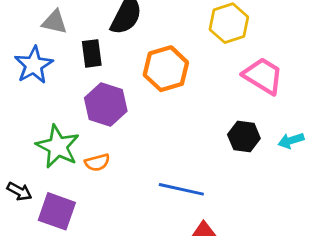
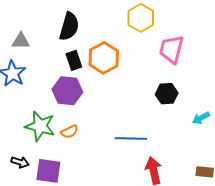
black rectangle: (92, 53) -> (74, 60), moved
pink trapezoid: (263, 76) -> (171, 49), turned -96
cyan arrow: (291, 141) -> (201, 118), moved

